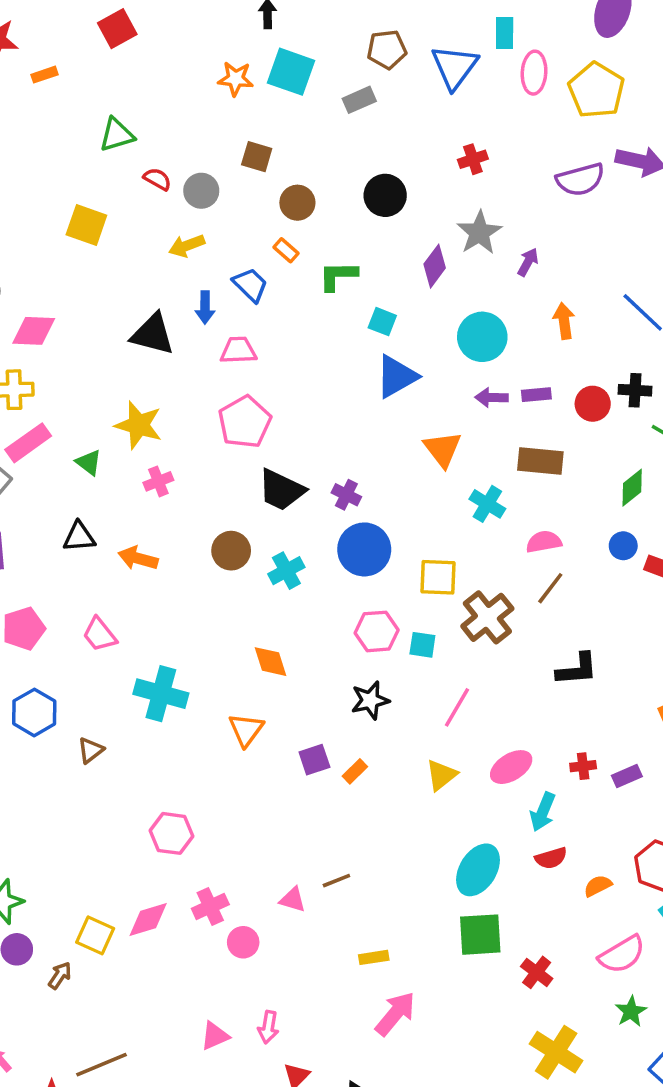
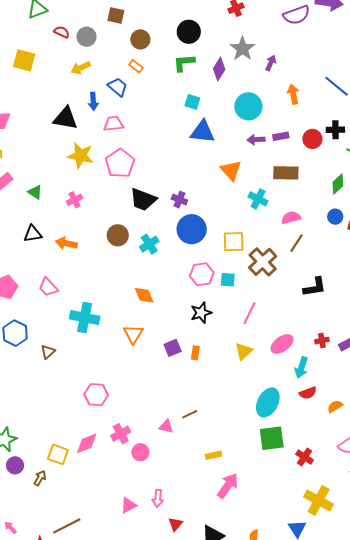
green L-shape: (338, 276) -> (184, 63), moved
blue triangle: (397, 376) -> (202, 132), turned 40
yellow star: (139, 425) -> (81, 156), moved
orange rectangle: (355, 771) -> (195, 353), turned -32

